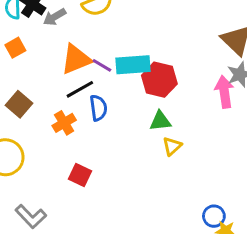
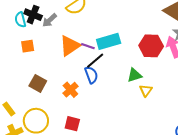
orange square: (15, 48) -> (28, 46), turned 32
red hexagon: (159, 80) -> (151, 46), moved
black line: (80, 89) -> (95, 61), moved
red square: (80, 175) -> (72, 124), moved

